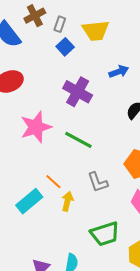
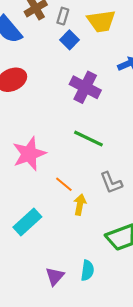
pink star: (36, 127) -> (29, 154), moved
cyan rectangle: (29, 201) -> (27, 222), moved

